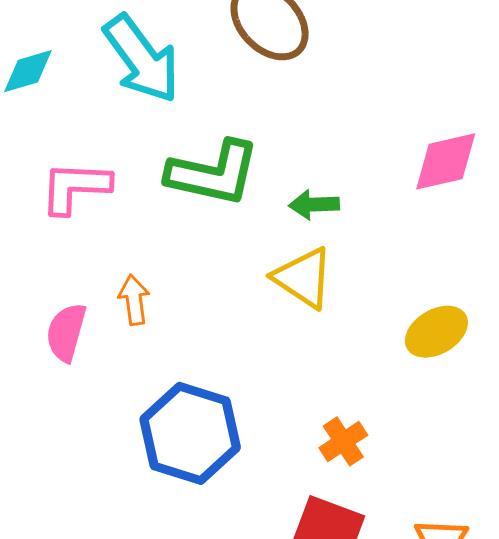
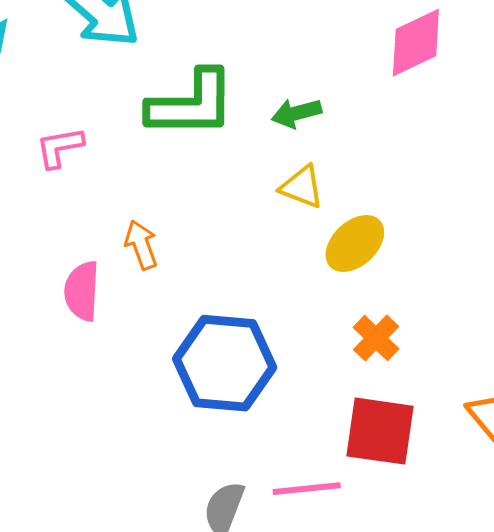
pink L-shape: (75, 187) -> (60, 147), size x0.7
yellow triangle: (303, 278) -> (302, 187), size x0.7
yellow ellipse: (436, 332) -> (355, 244), moved

